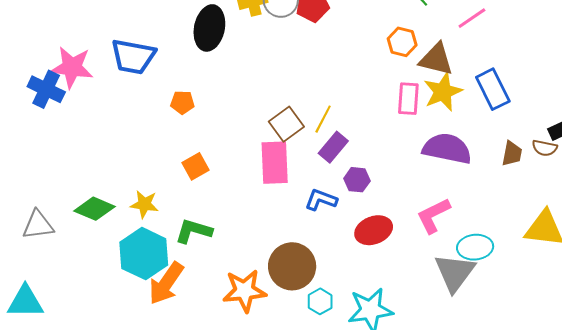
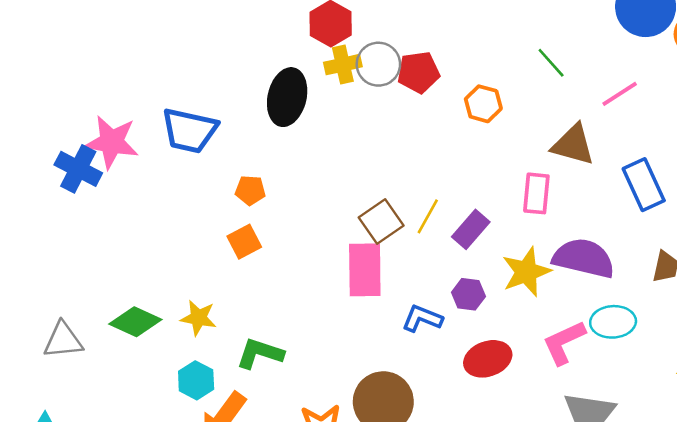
orange hexagon: (402, 42) -> (483, 104), moved
yellow star: (443, 92) -> (526, 272), moved
purple rectangle: (333, 147) -> (471, 229), moved
orange square: (196, 166) -> (244, 242), moved
cyan ellipse: (475, 247) -> (613, 322), moved
cyan hexagon: (144, 254) -> (196, 380), size x0.6

